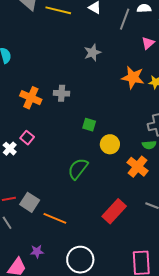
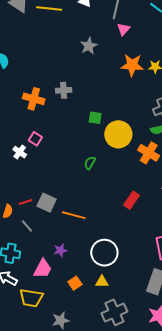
pink triangle: (148, 43) -> (124, 29), moved
yellow circle: (110, 144) -> (118, 134), size x1.4
green semicircle: (78, 169) -> (90, 163), size x0.6
red rectangle: (114, 211) -> (132, 200), size x0.7

